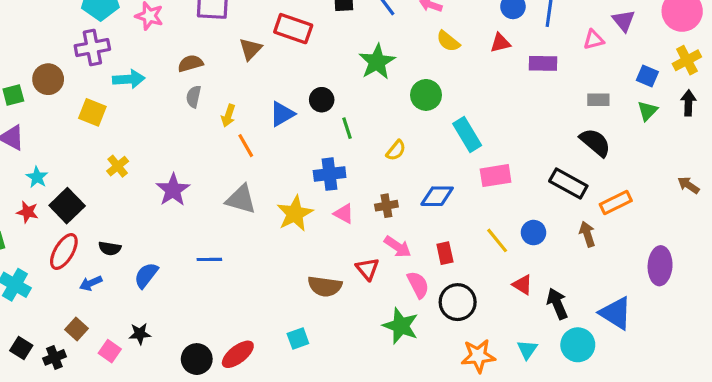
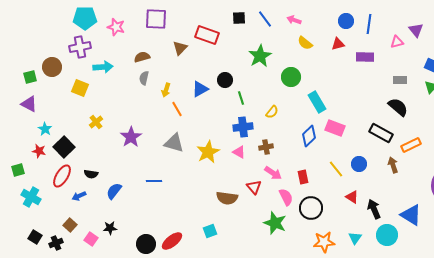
blue cross: (330, 174) -> (243, 127), moved
pink rectangle: (496, 176) -> (335, 128), turned 30
blue diamond: (437, 196) -> (309, 136), moved, turned -45

